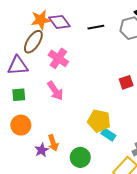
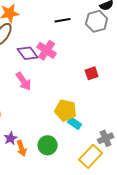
purple diamond: (59, 22) -> (28, 53), moved
pink cross: (58, 58) -> (47, 50), moved
orange arrow: (53, 143) -> (22, 148), moved

